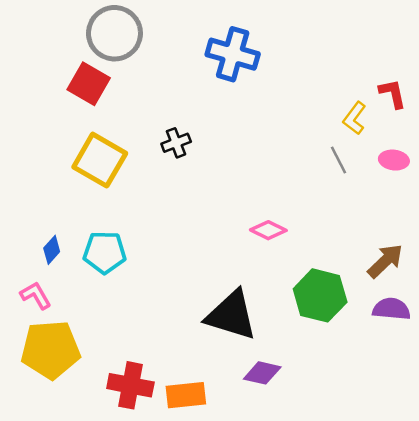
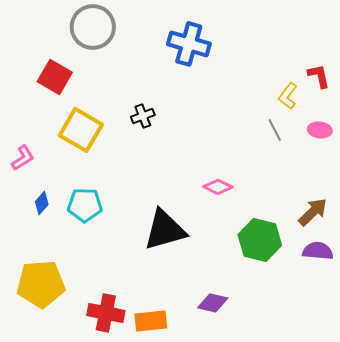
red square: (89, 84) -> (55, 77), moved
pink L-shape: (36, 295) -> (23, 158), moved, turned 88
black triangle: (231, 315) -> (165, 230), moved, turned -33

